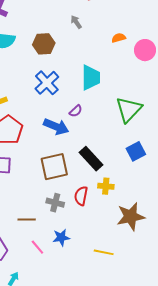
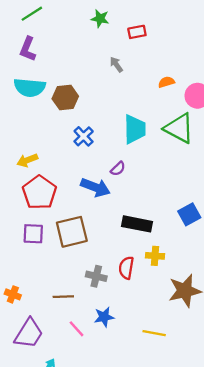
brown hexagon: (44, 44) -> (65, 97), moved
blue cross: (47, 83) -> (84, 136), size x0.7
green triangle: (129, 110) -> (179, 128), moved, turned -44
black rectangle: (91, 159) -> (137, 224), turned -35
brown square: (54, 167) -> (72, 232), moved

